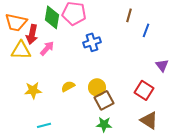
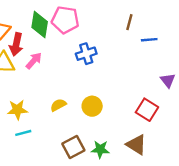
blue line: (146, 30) -> (149, 40), turned 64
brown square: (104, 100) -> (73, 147), moved
brown triangle: (149, 120) -> (136, 145), moved
cyan line: (44, 125) -> (23, 133), moved

